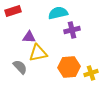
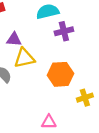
yellow cross: (91, 73) -> (85, 98), moved

